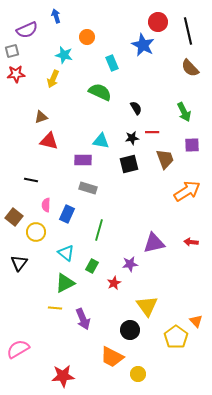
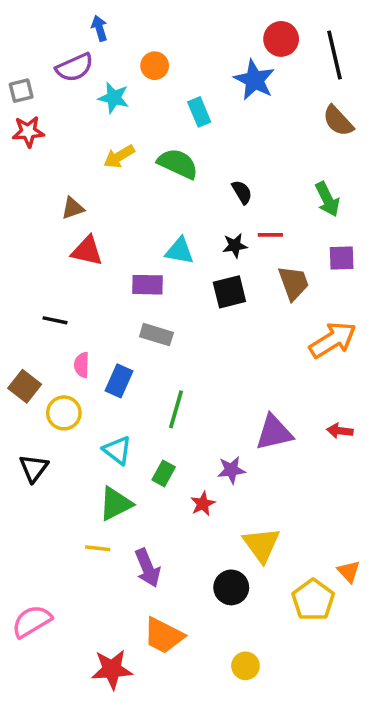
purple semicircle: (27, 30) -> (75, 67), moved
yellow arrow: (53, 79) -> (119, 157), moved, turned 36
orange trapezoid: (112, 357) -> (164, 636), moved

